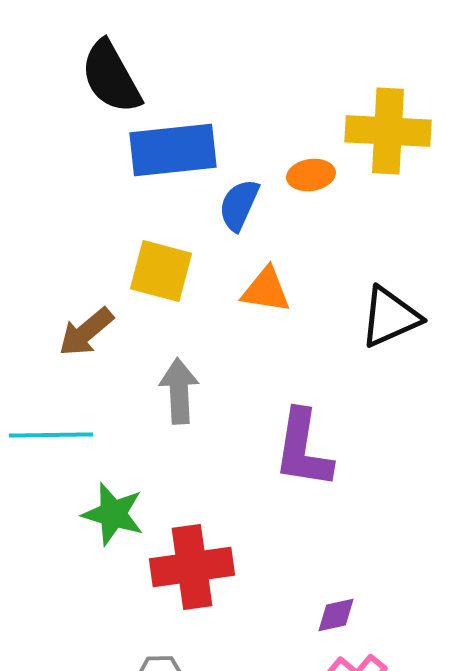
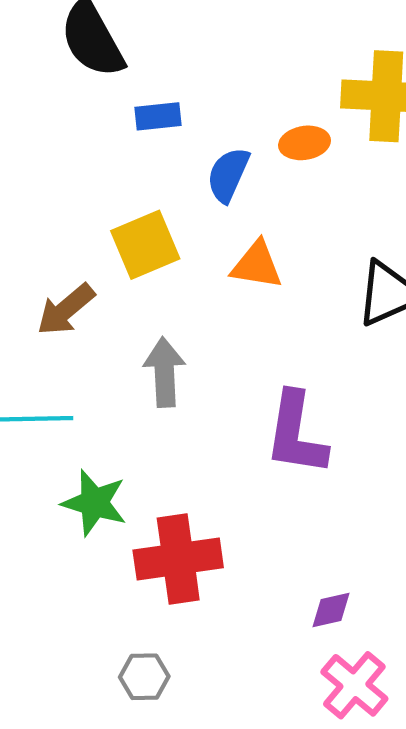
blue rectangle: (173, 150) -> (158, 116), size x0.5
yellow square: (161, 271) -> (145, 245), turned -38

